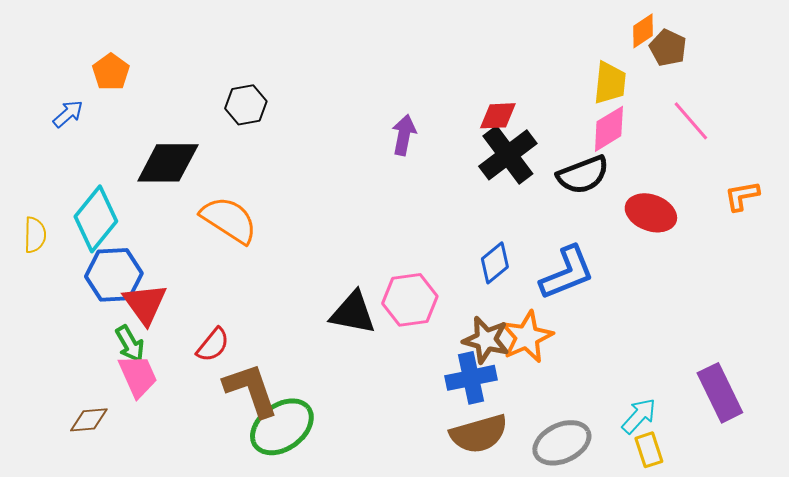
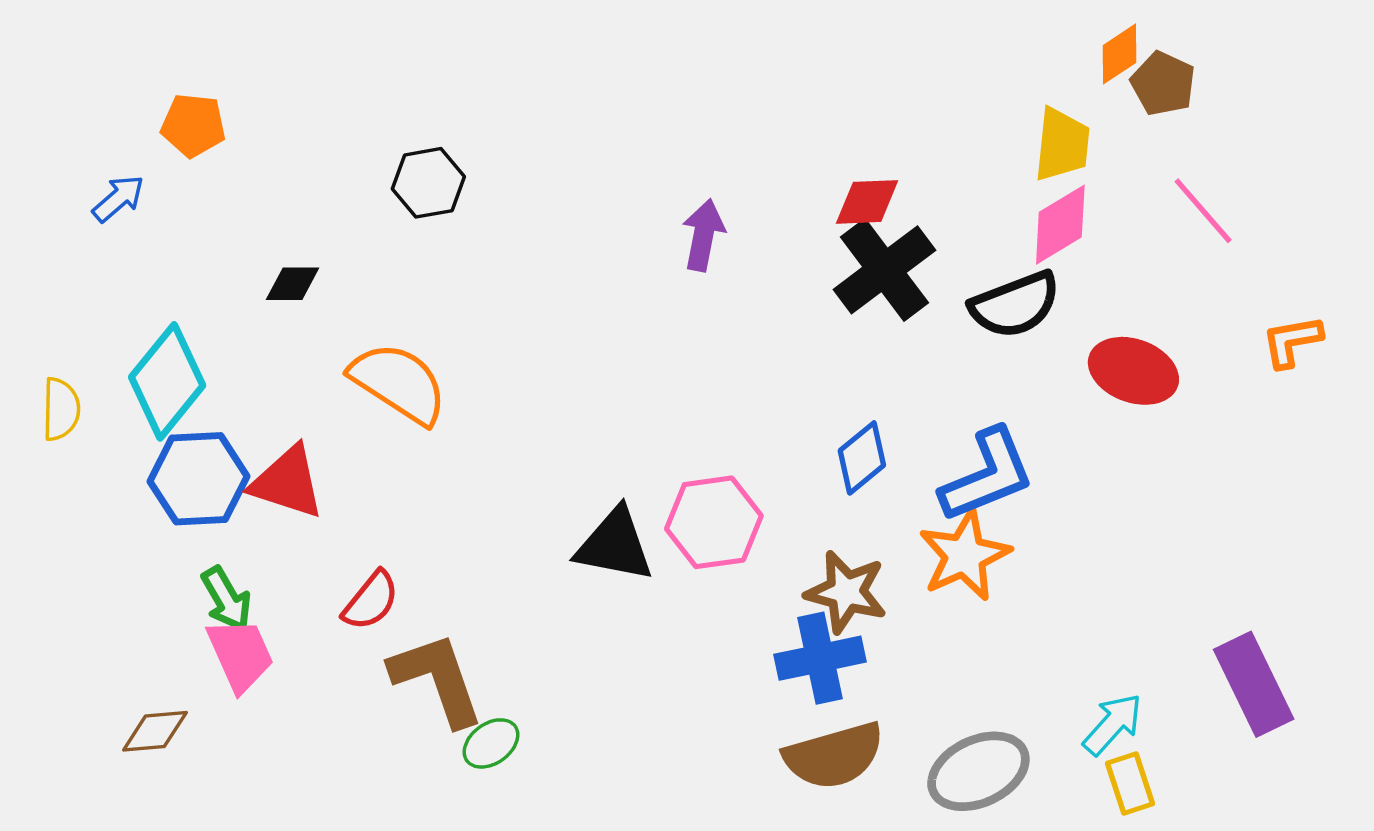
orange pentagon: (111, 72) -> (193, 125), turned -30
black diamond: (168, 163) -> (293, 284), size x0.5
red triangle: (145, 304) -> (287, 482), moved, turned -36
orange star: (527, 337) -> (965, 555), moved
green ellipse: (282, 427) -> (491, 743), size x0.5

